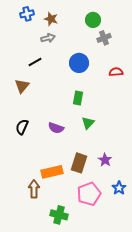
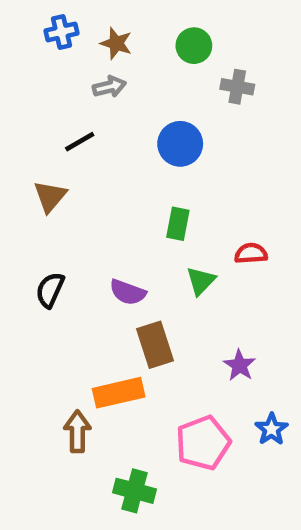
green circle: (93, 20) -> (194, 46), moved
gray cross: (104, 38) -> (237, 87), turned 32
red semicircle: (116, 72) -> (251, 253), moved
brown rectangle: (79, 163) -> (155, 345), moved, turned -36

